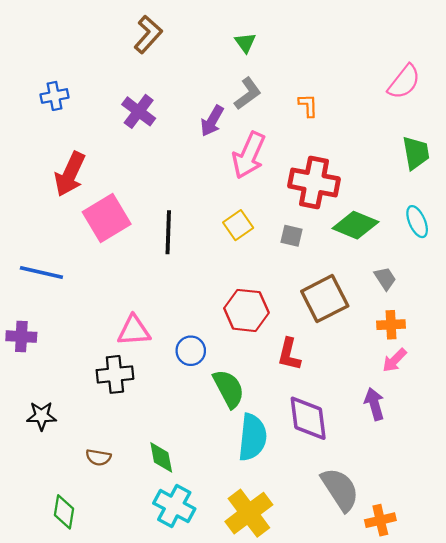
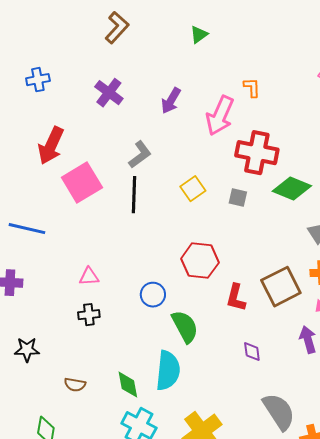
green triangle: (245, 43) -> (199, 35), turned 30
gray L-shape: (248, 94) -> (140, 155), moved
pink arrow: (249, 155) -> (220, 116), moved
brown square: (325, 299) -> (281, 287), moved
pink triangle: (134, 331) -> (89, 277), moved, size x0.7
black cross: (115, 374) -> (89, 315), size x0.7
purple diamond: (308, 418) -> (252, 352), size x0.5
cyan semicircle: (252, 437) -> (168, 371), moved

